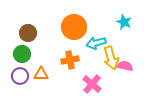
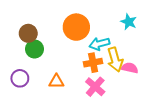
green circle: (22, 54) -> (35, 49), moved
orange cross: (70, 60) -> (93, 63), moved
orange triangle: (41, 74) -> (56, 81), moved

